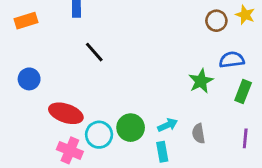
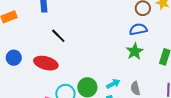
blue semicircle: (232, 60) -> (138, 29), moved
red ellipse: (66, 113) -> (46, 63), moved

